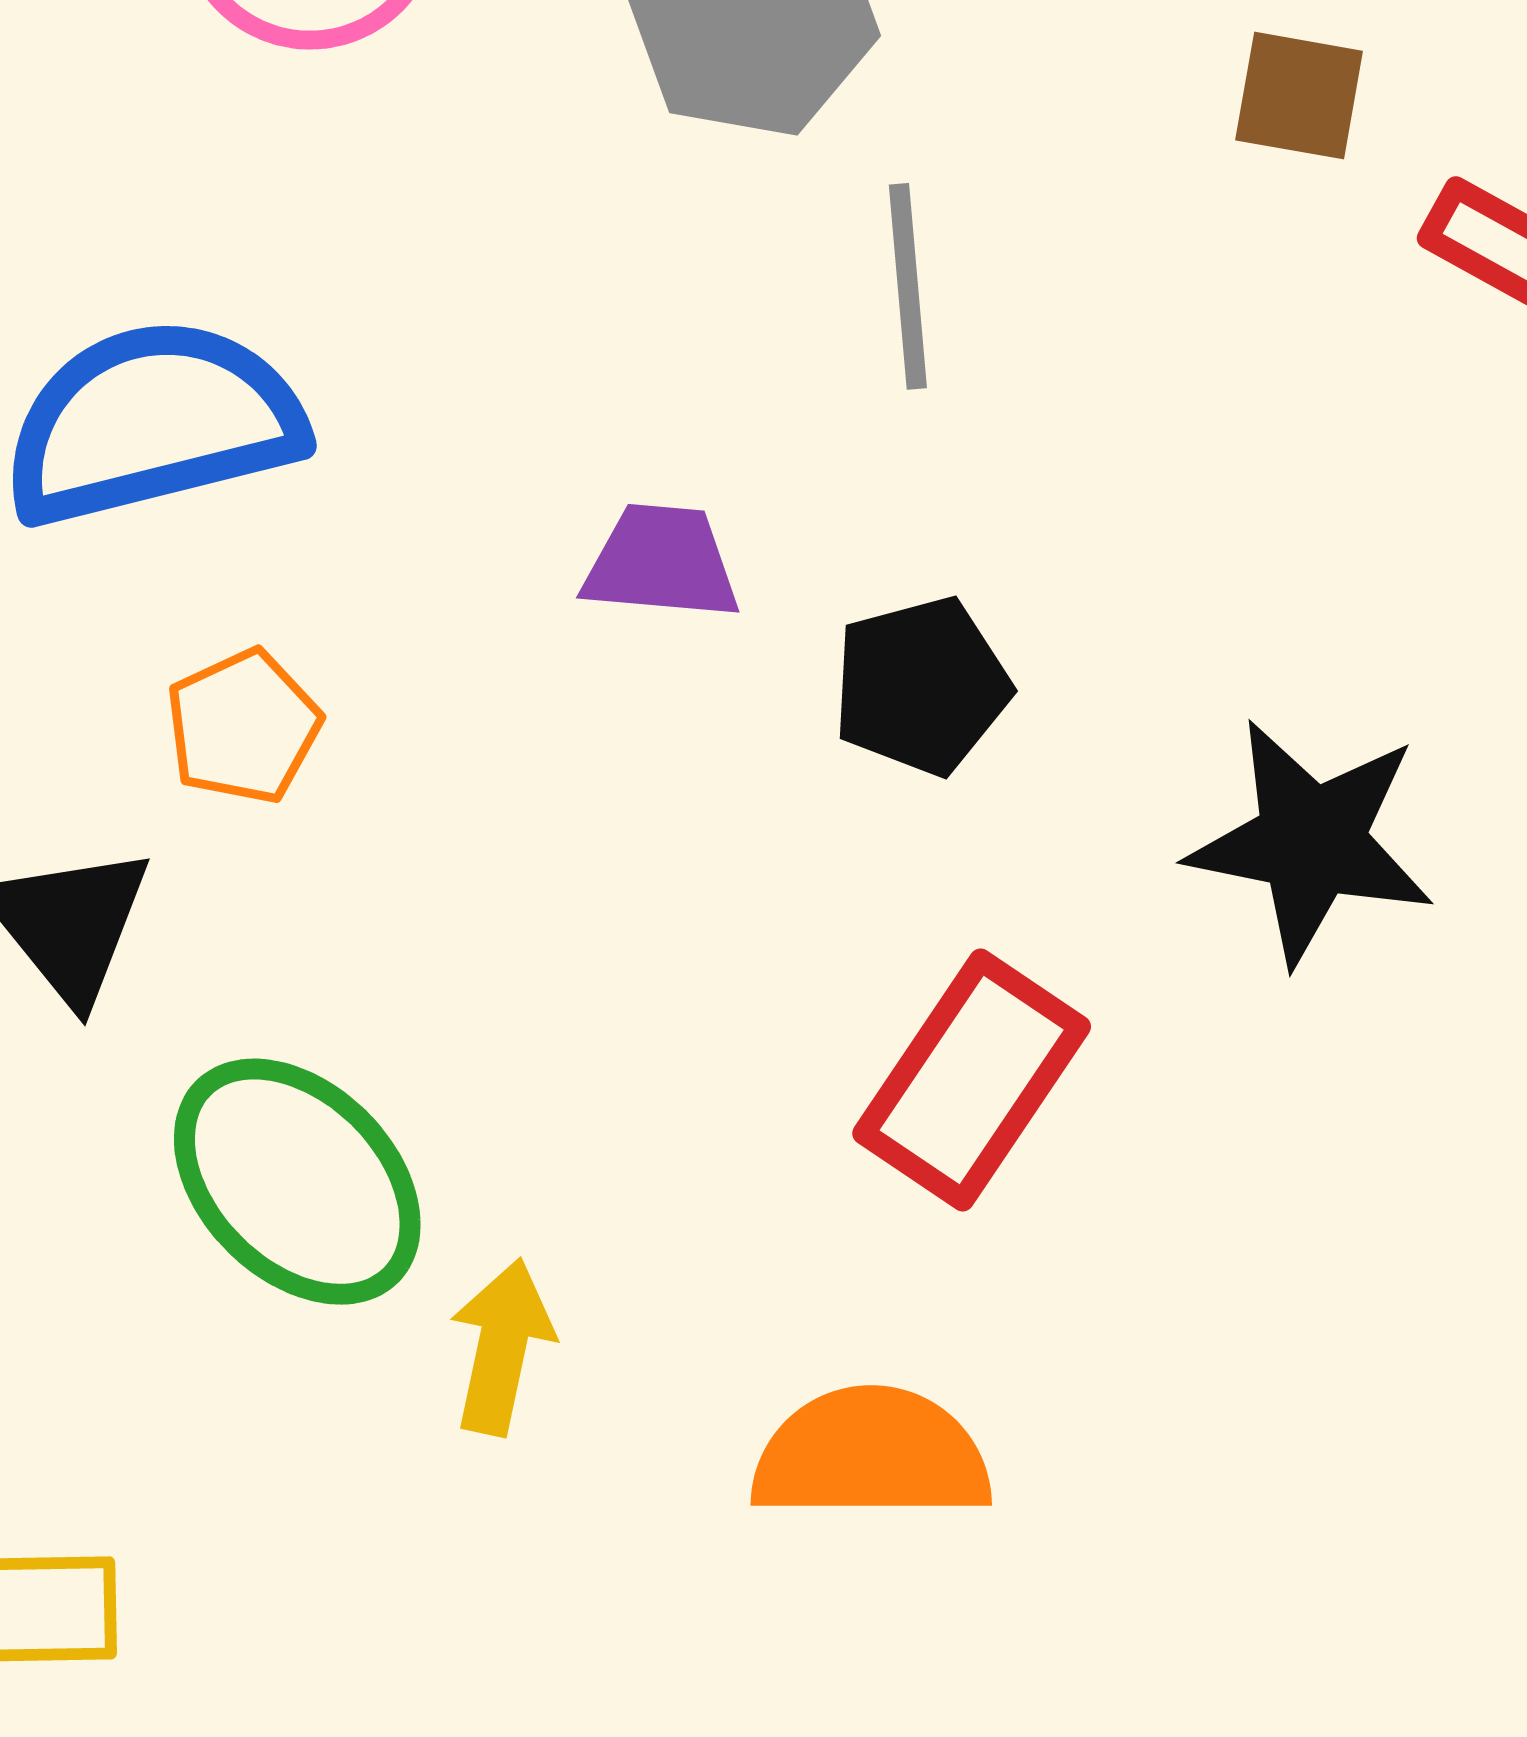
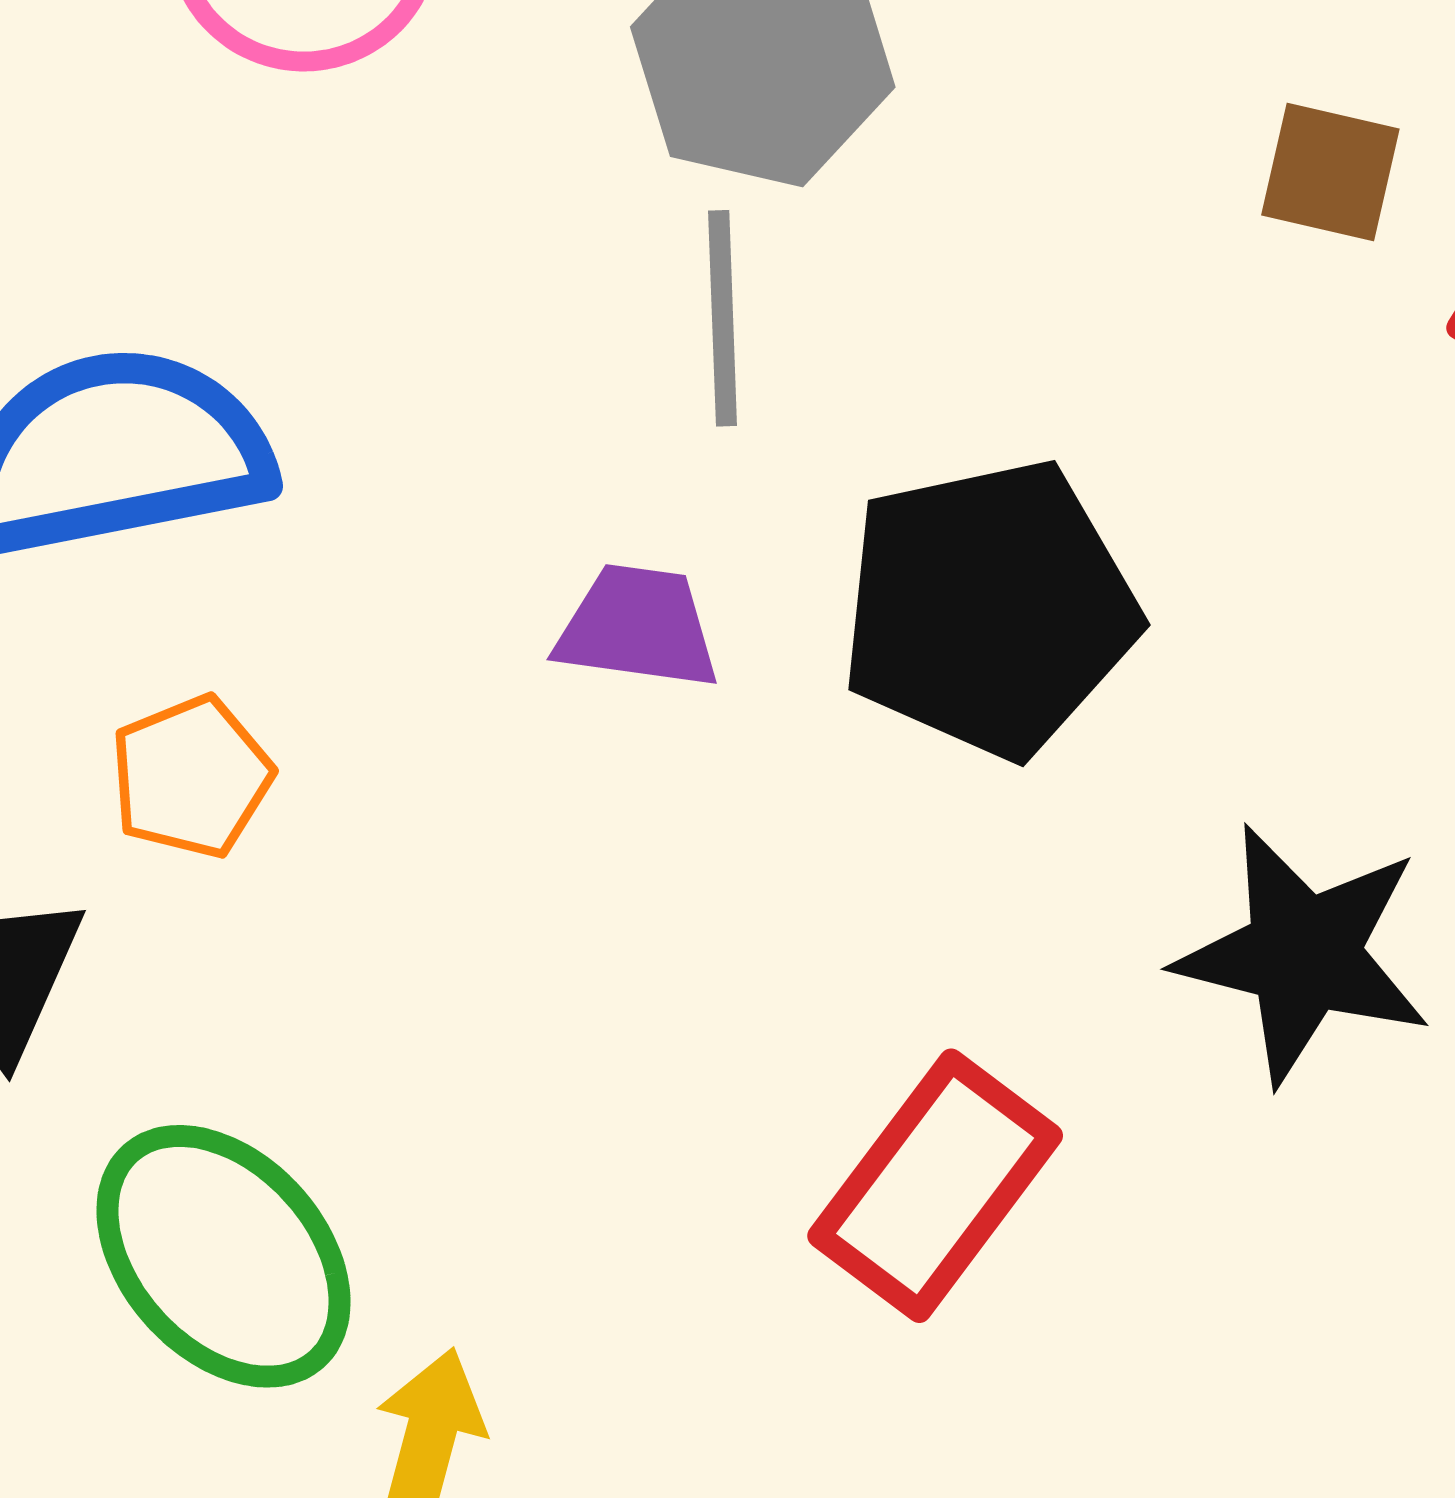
gray line: (908, 286) -> (723, 318), moved
black pentagon: (921, 686) -> (989, 609), moved, size x1.6

